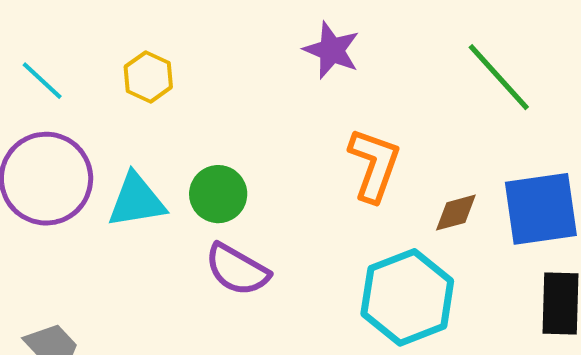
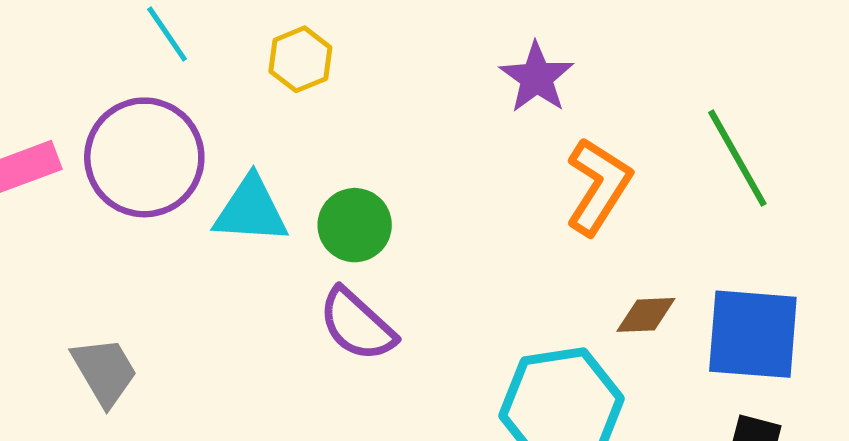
orange L-shape: (374, 165) -> (598, 186), moved

